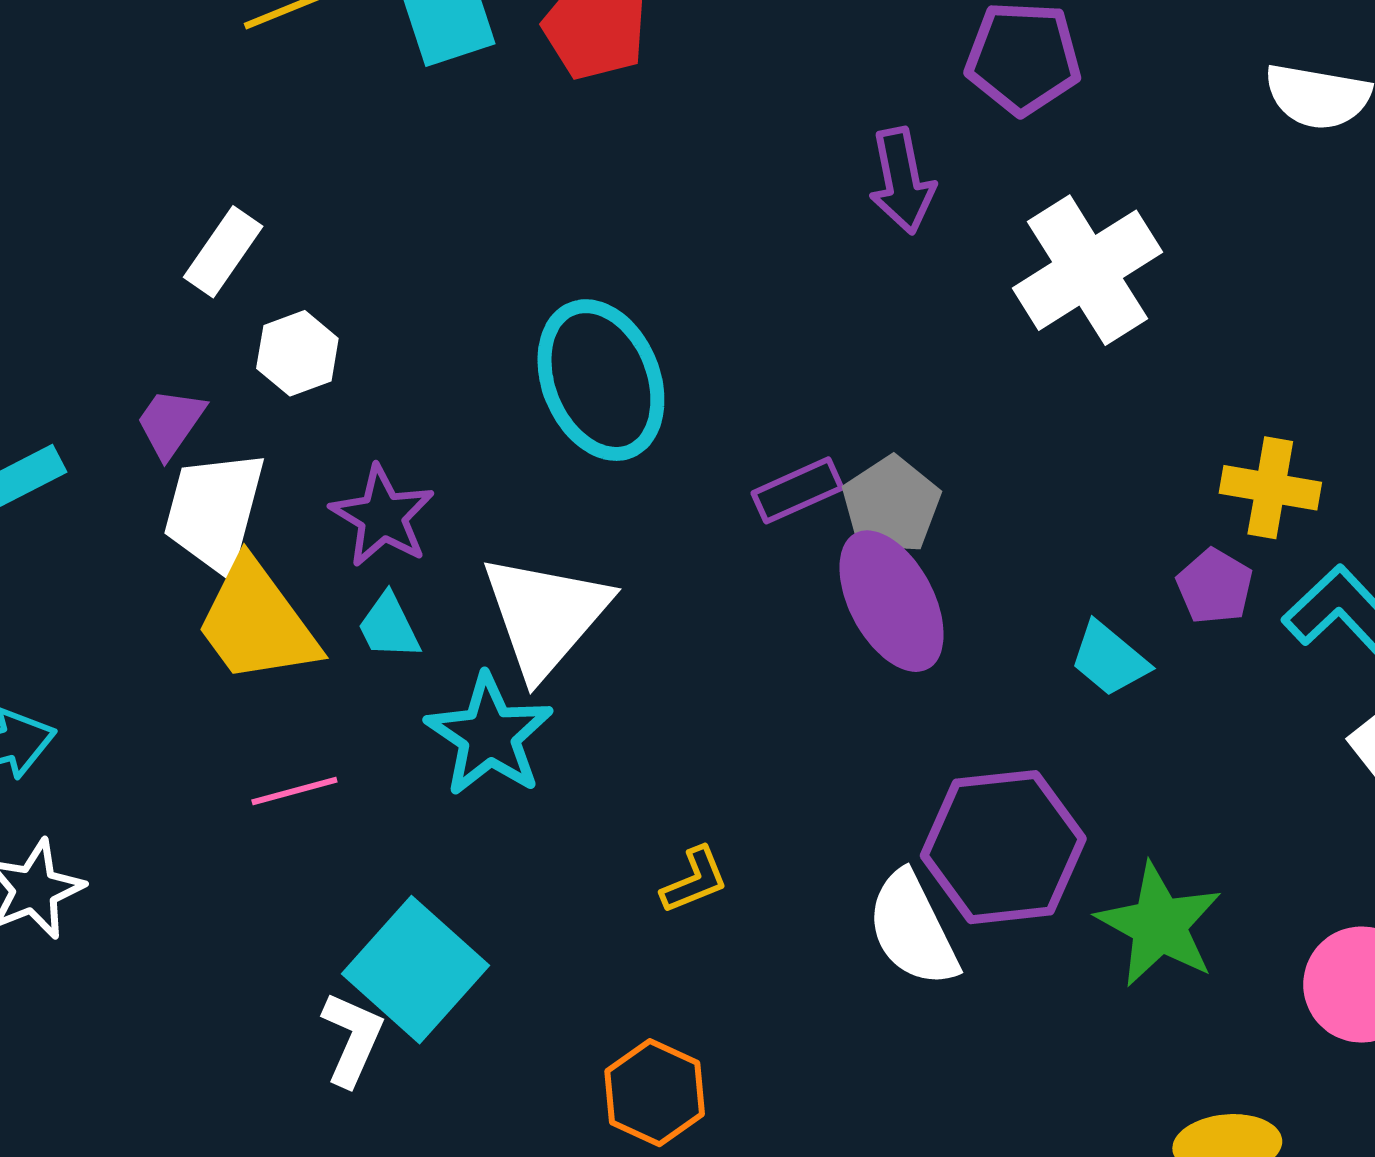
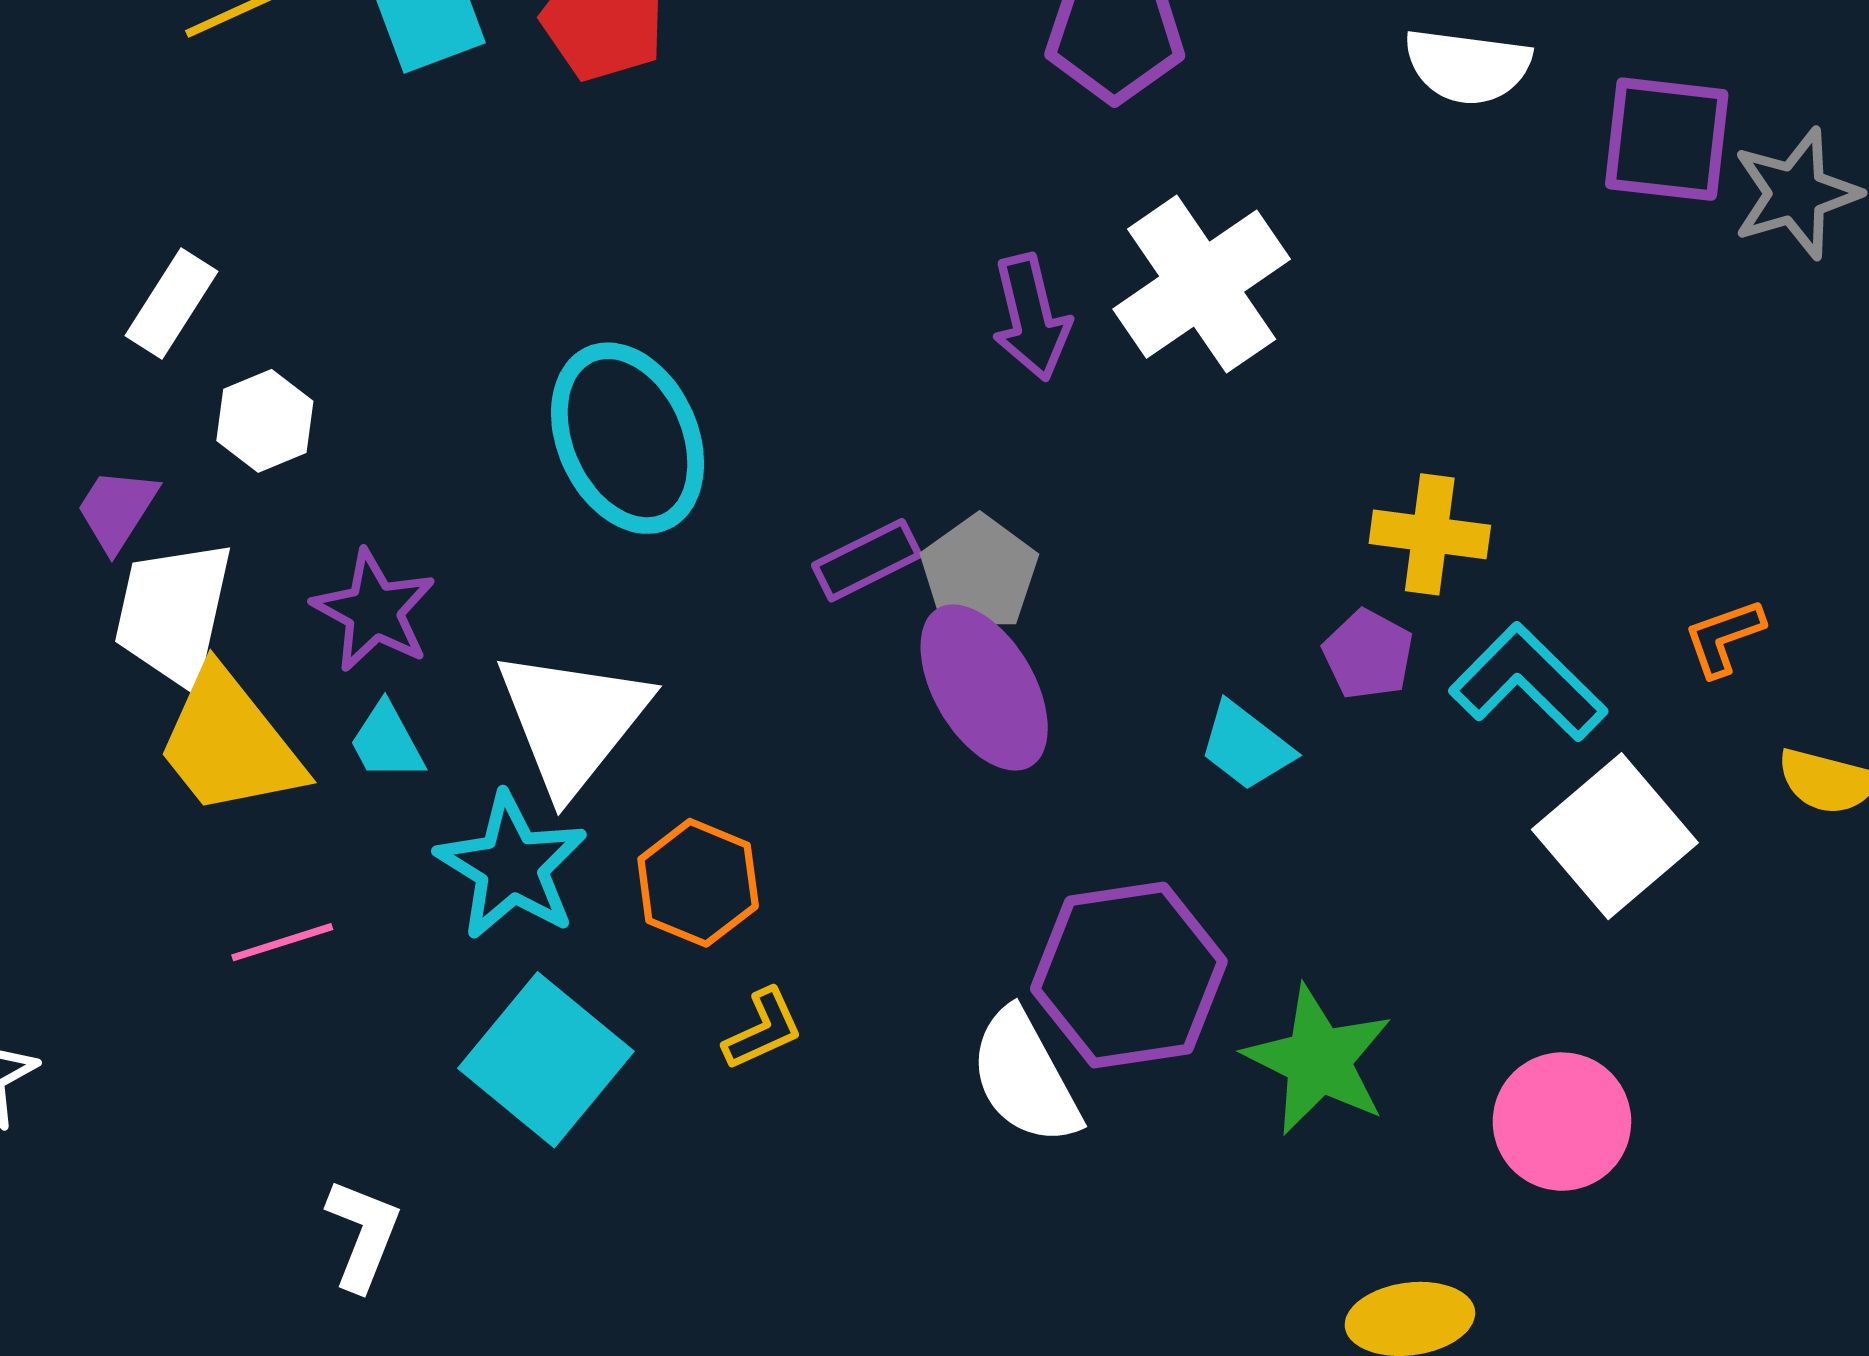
purple arrow: (902, 181) -> (1031, 317), moved
cyan square: (416, 970) -> (546, 1060), moved
orange hexagon: (655, 1093) -> (698, 883), moved

